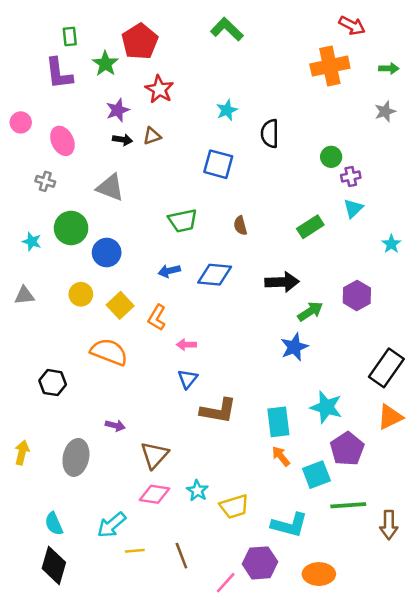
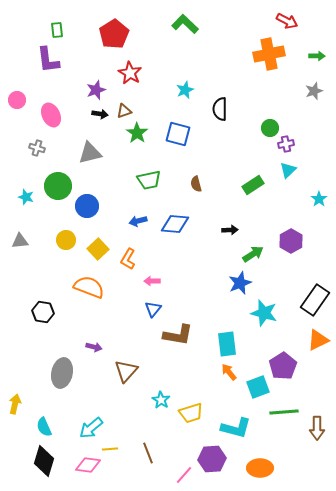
green star: (105, 64) -> (137, 133), moved
gray triangle: (110, 188) -> (90, 153), turned -35
black arrow: (282, 282) -> (230, 230), size x0.6
cyan star: (326, 407) -> (264, 313), moved
yellow arrow: (22, 453) -> (15, 404), moved
pink diamond: (154, 494) -> (88, 465), moved

